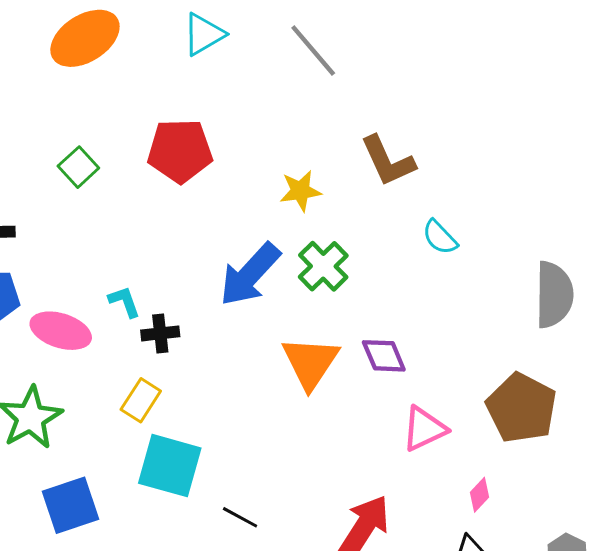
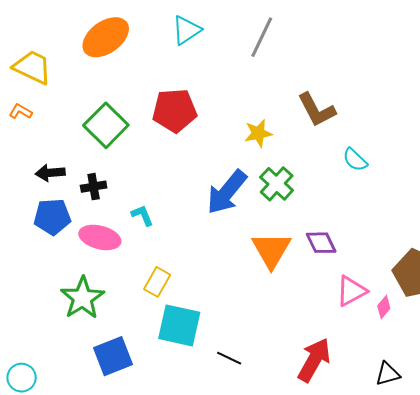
gray line: (313, 51) -> (262, 37), turned 69
green square: (78, 167) -> (106, 125), size x1.6
black cross: (160, 333) -> (94, 187), moved
pink diamond: (480, 495) -> (384, 307), moved

